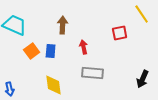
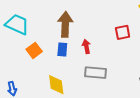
brown arrow: (63, 25) -> (65, 24), size x1.4
blue rectangle: (51, 51) -> (62, 49), moved

